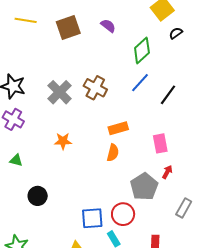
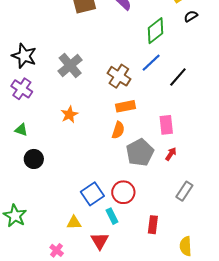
brown cross: (95, 88) -> (119, 76), moved
orange star: (63, 141) -> (69, 114), turned -30
gray pentagon: (144, 187) -> (140, 152), moved
black circle: (38, 196) -> (34, 159), moved
blue square: (92, 218) -> (92, 194), turned -35

